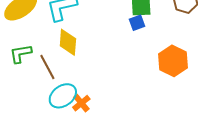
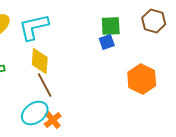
brown line: (47, 67) -> (45, 85), moved

